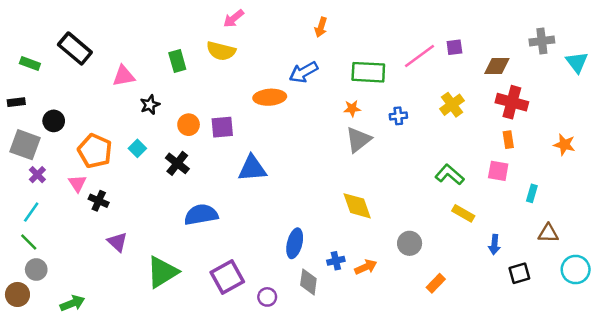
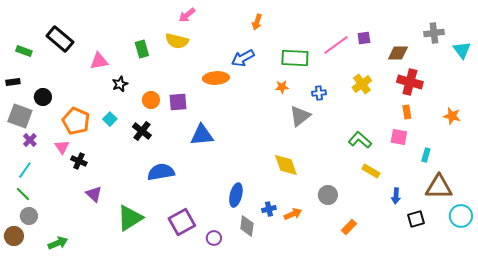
gray triangle: (358, 140) -> (300, 116), moved
brown triangle: (548, 233) -> (439, 187), size x1.6

